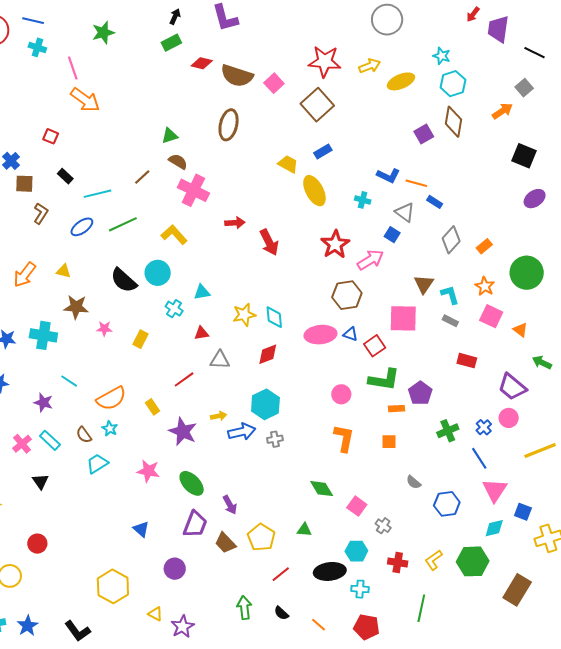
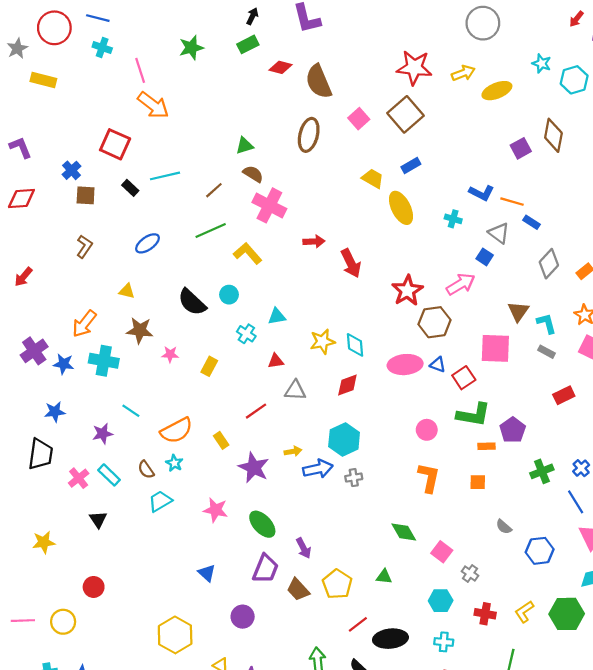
green star: (103, 33) -> (191, 48), moved
brown semicircle: (237, 76) -> (319, 82), turned 48
pink square: (274, 83) -> (359, 119), moved
cyan hexagon: (453, 84) -> (574, 80), moved
red square: (51, 136) -> (115, 144), size x1.8
cyan line: (97, 194) -> (165, 176), moved
brown L-shape: (41, 213) -> (84, 246), moved
green line: (123, 224) -> (211, 230), moved
red star: (335, 244) -> (407, 291), moved
cyan circle: (158, 273) -> (229, 295), size x0.7
orange arrow: (25, 275) -> (84, 324), moved
red rectangle: (467, 361) -> (564, 395), turned -42
purple star: (43, 402) -> (103, 434), turned -30
black ellipse: (330, 571) -> (390, 639), moved

